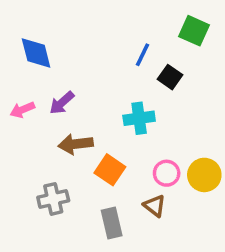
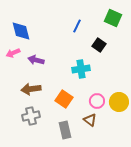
blue line: (143, 55) -> (77, 26), moved
purple arrow: (62, 103) -> (36, 60), turned 56
pink arrow: (22, 110) -> (13, 53), moved
brown arrow: (76, 144) -> (31, 89), moved

